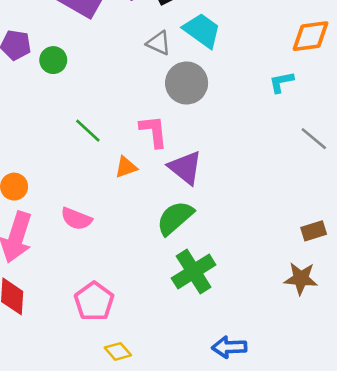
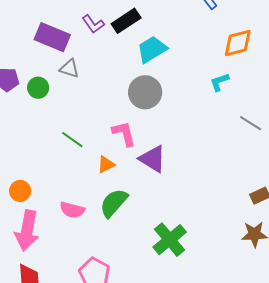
cyan trapezoid: (202, 30) -> (152, 49), turned -60
gray triangle: (159, 43) -> (69, 69), moved
green semicircle: (175, 218) -> (114, 203), moved

